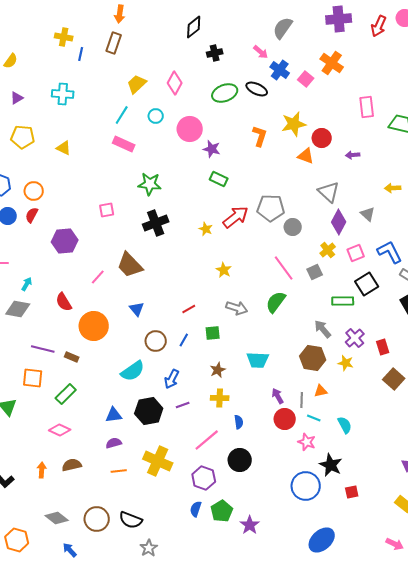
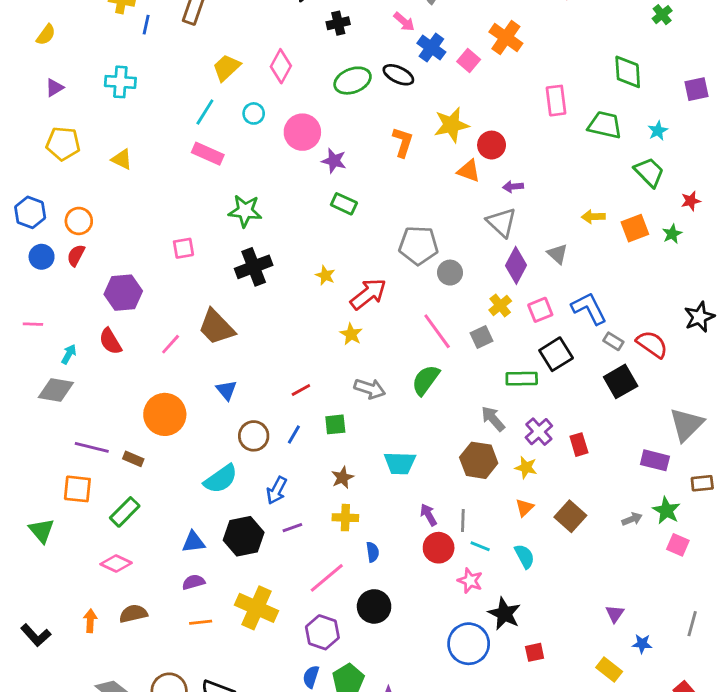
purple arrow: (353, 155) -> (513, 187), moved
red arrow: (236, 217) -> (368, 294), moved
red semicircle: (64, 302) -> (110, 341), moved
brown square: (394, 379) -> (570, 516), moved
orange triangle: (321, 391) -> (525, 508), moved, turned -32

